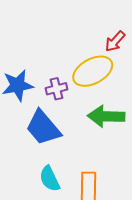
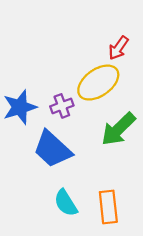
green arrow: (106, 116) -> (118, 129), turned -39

